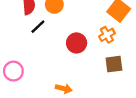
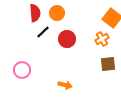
red circle: (77, 43) -> (67, 39), moved

